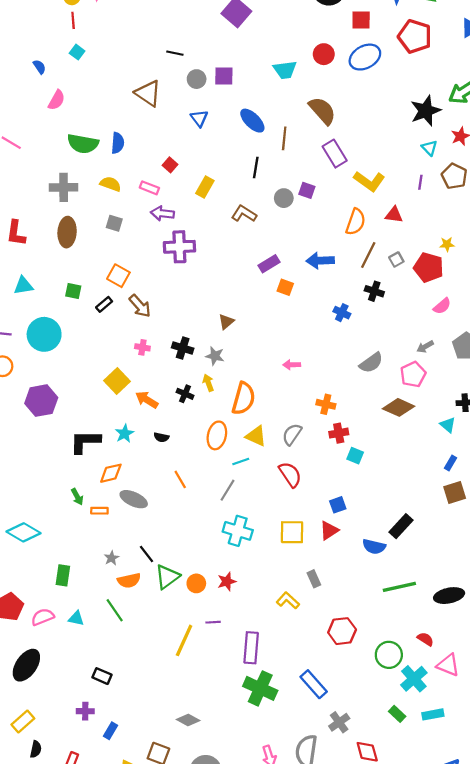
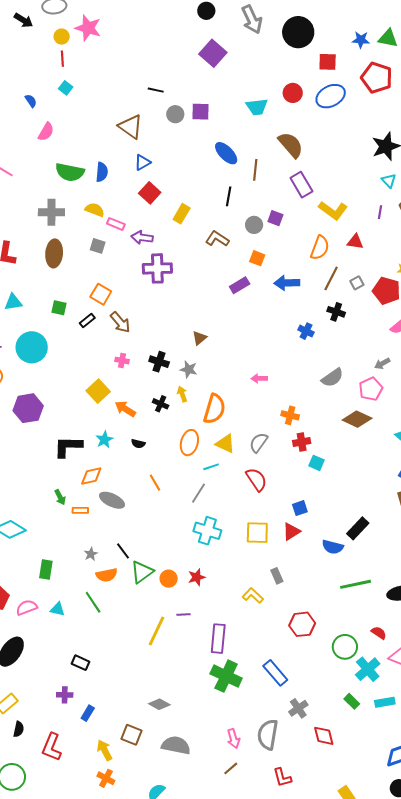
blue triangle: (199, 118) -> (142, 162), moved, turned 36
red square: (170, 165) -> (150, 193), size x1.5
pink rectangle: (149, 188) -> (116, 224), moved
orange square: (285, 287) -> (257, 258), moved

